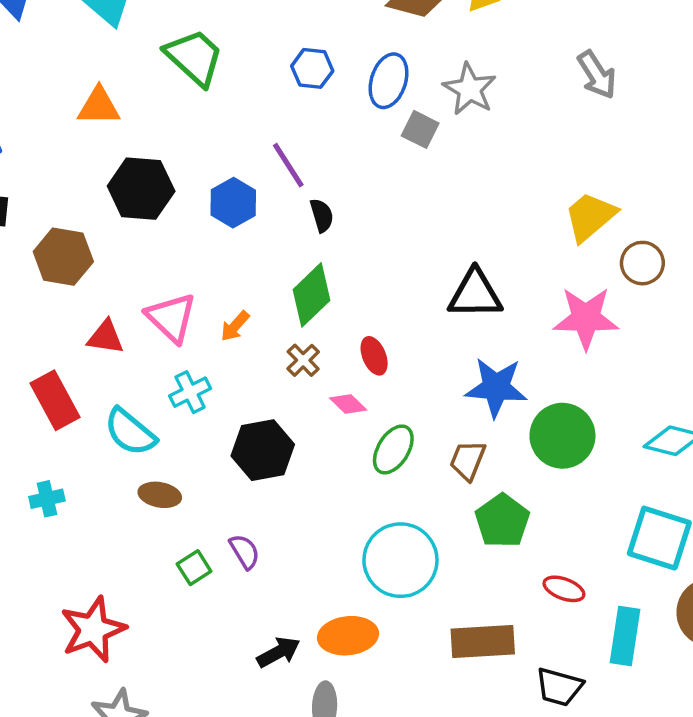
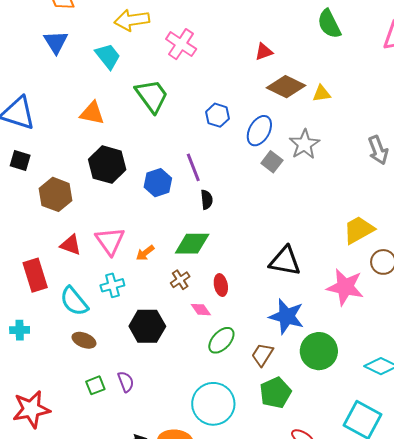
green diamond: (312, 295) -> (192, 244), turned 33

